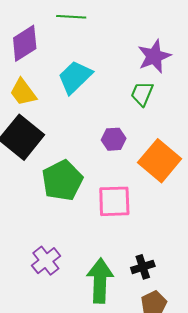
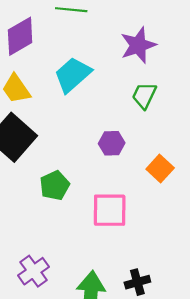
purple star: (154, 56) -> (138, 45), moved
orange square: (160, 161) -> (160, 168), size x0.6
green pentagon: (62, 180) -> (55, 186), size x0.7

